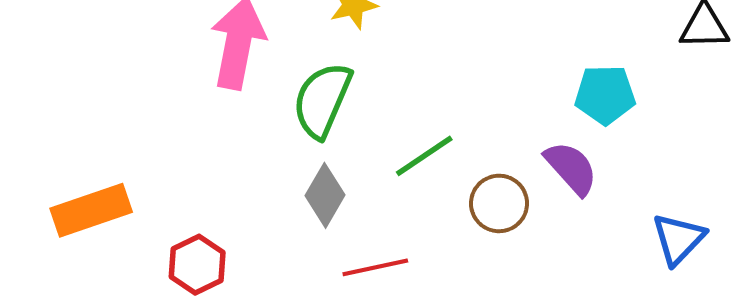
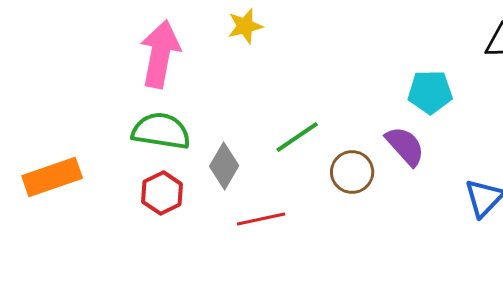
green semicircle: (322, 100) -> (161, 131), moved, turned 76
red hexagon: (197, 265) -> (162, 193), moved

